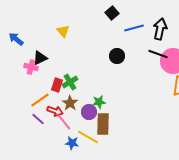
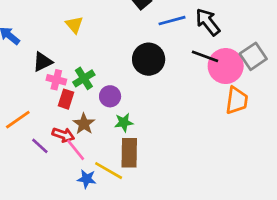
black arrow: (160, 29) -> (208, 22), turned -50
black circle: (117, 56) -> (149, 59), size x1.5
pink cross: (31, 67) -> (56, 80), moved
green cross: (70, 82) -> (84, 78), moved
orange line: (40, 100) -> (18, 120), moved
purple circle: (89, 112) -> (110, 96), moved

